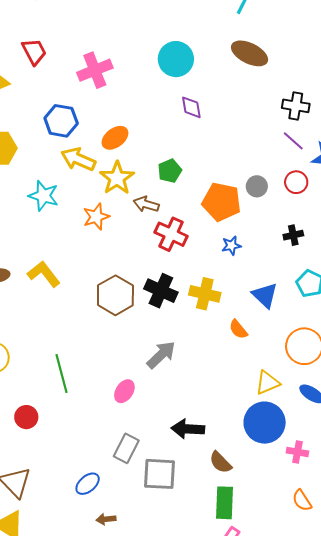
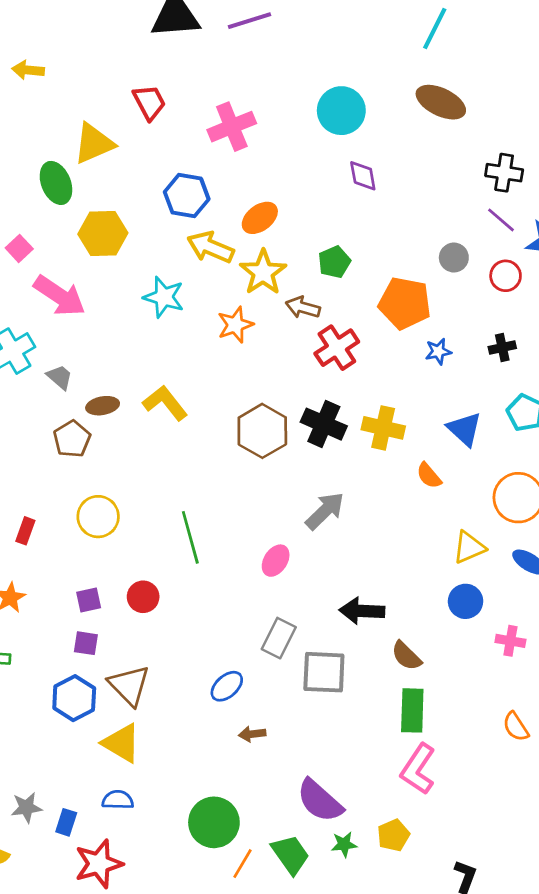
gray circle: (257, 186) -> (454, 258), moved
red cross: (171, 234) -> (337, 348), turned 32
blue star: (231, 246) -> (438, 351), moved
blue circle: (265, 423) -> (466, 601), size x0.6
orange semicircle: (302, 500) -> (516, 727), moved

